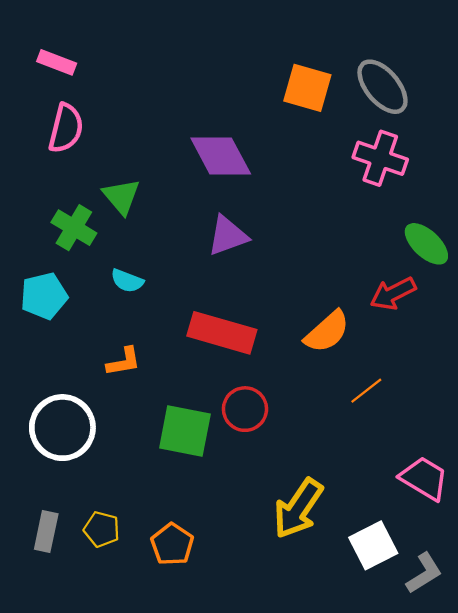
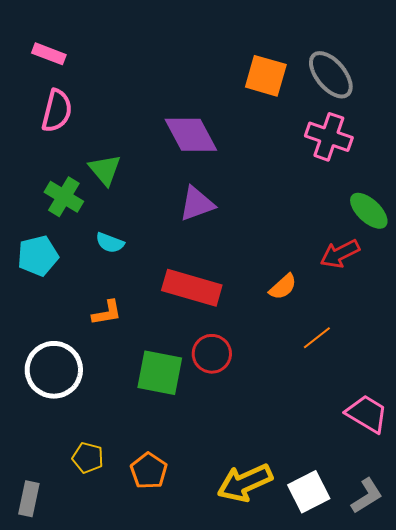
orange semicircle: (327, 332) -> (283, 287), size x0.7
yellow arrow: (298, 508) -> (245, 483), moved, turned 32
gray rectangle: (46, 532) -> (29, 499), moved
white square: (373, 545) -> (309, 492), moved

